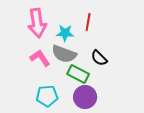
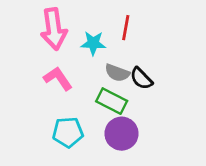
gray semicircle: (64, 54) -> (117, 73), moved, size x0.7

